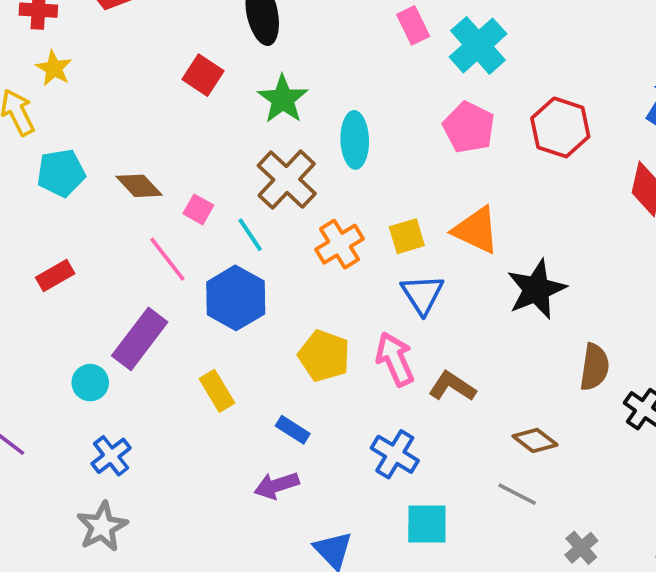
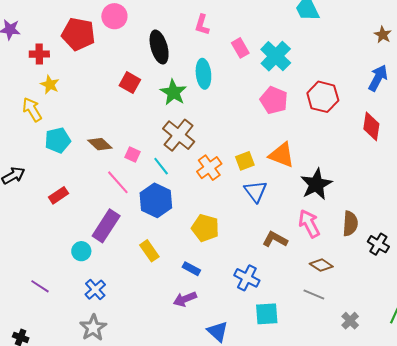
cyan ellipse: (355, 140) -> (203, 74), moved
pink arrow: (395, 359) -> (309, 224), moved

